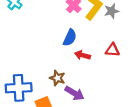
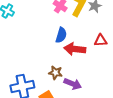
red arrow: (82, 55) -> (75, 49), size x1.5

